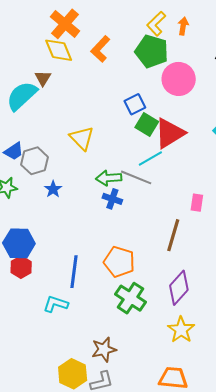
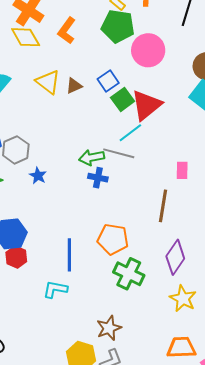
brown triangle: (43, 78) -> (74, 86), moved, turned 42
green square: (147, 124) -> (123, 99), turned 30
yellow triangle: (82, 138) -> (48, 82), moved

